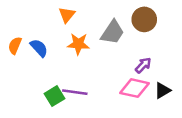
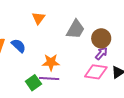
brown circle: (144, 19) -> (101, 38), moved
orange star: (78, 44) -> (51, 62), moved

